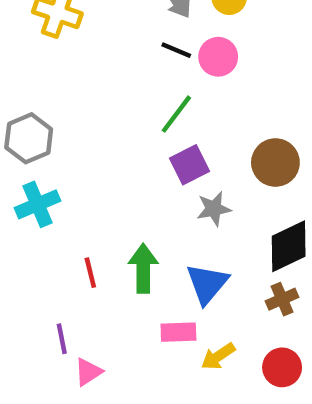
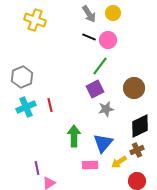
green line: (176, 114) -> (100, 66), moved
red line: (90, 273) -> (50, 105), moved
yellow arrow: (218, 356) -> (119, 162), moved

